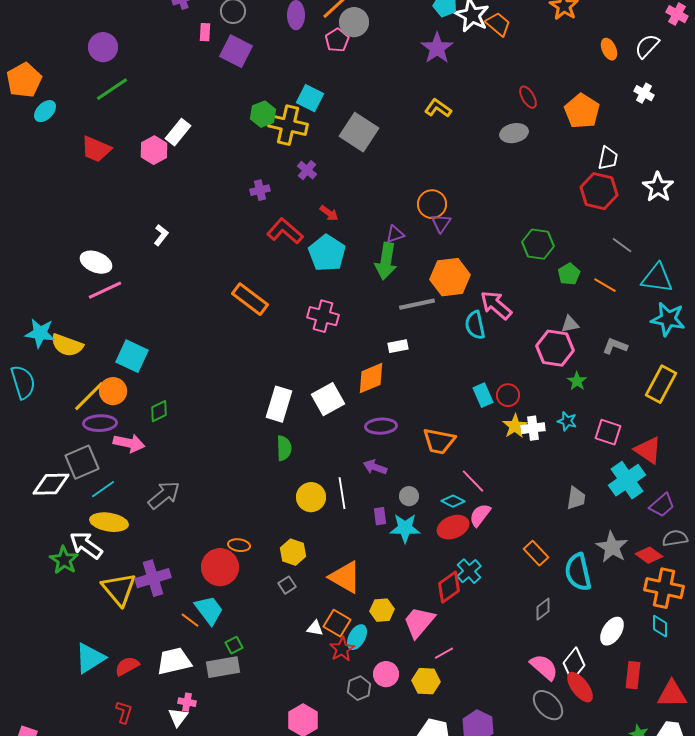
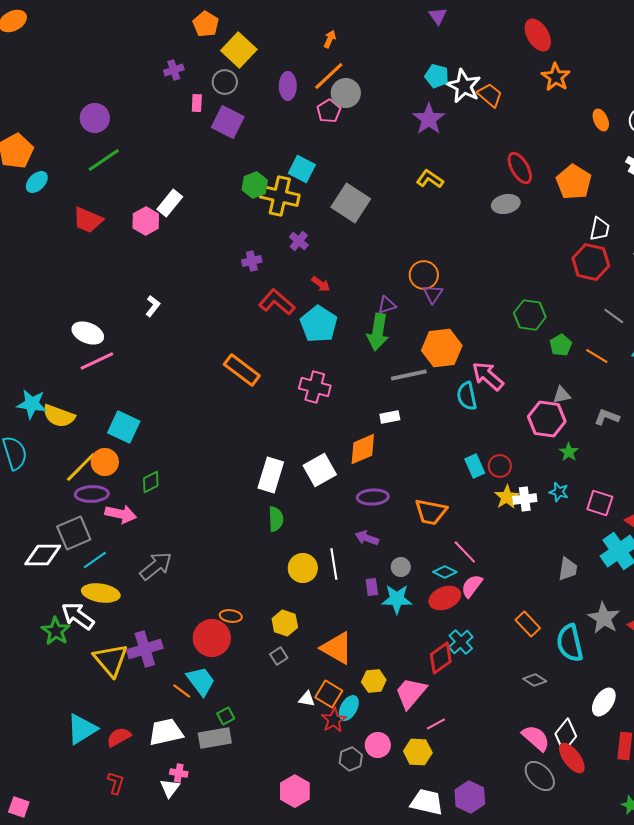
red ellipse: (528, 97) -> (520, 168), size x1.4
gray diamond: (543, 609) -> (535, 680), turned 70

